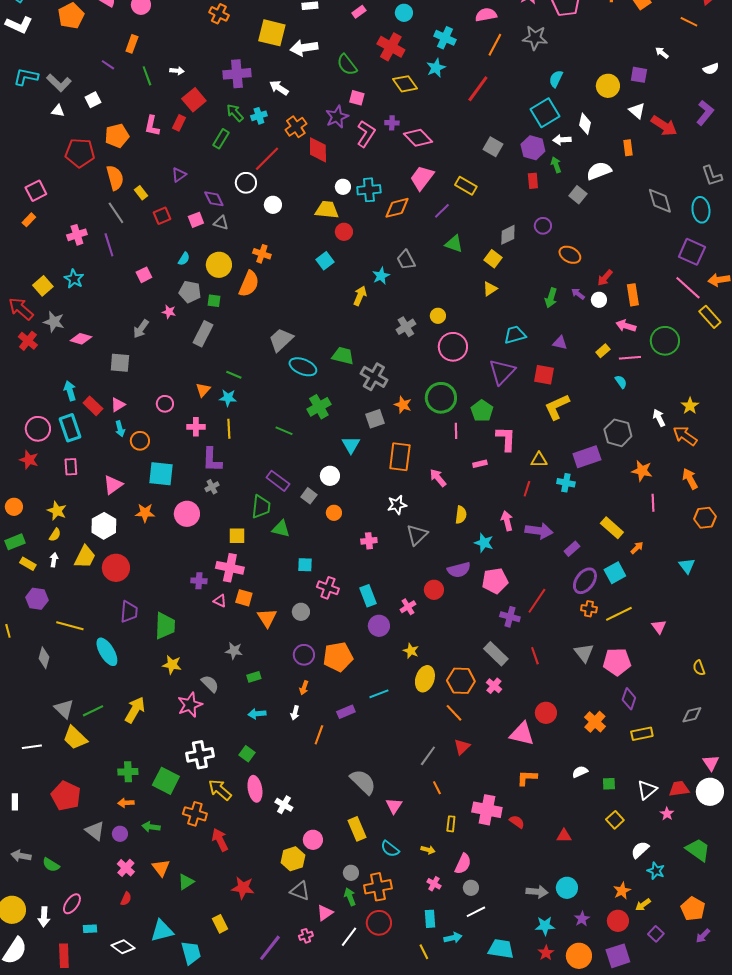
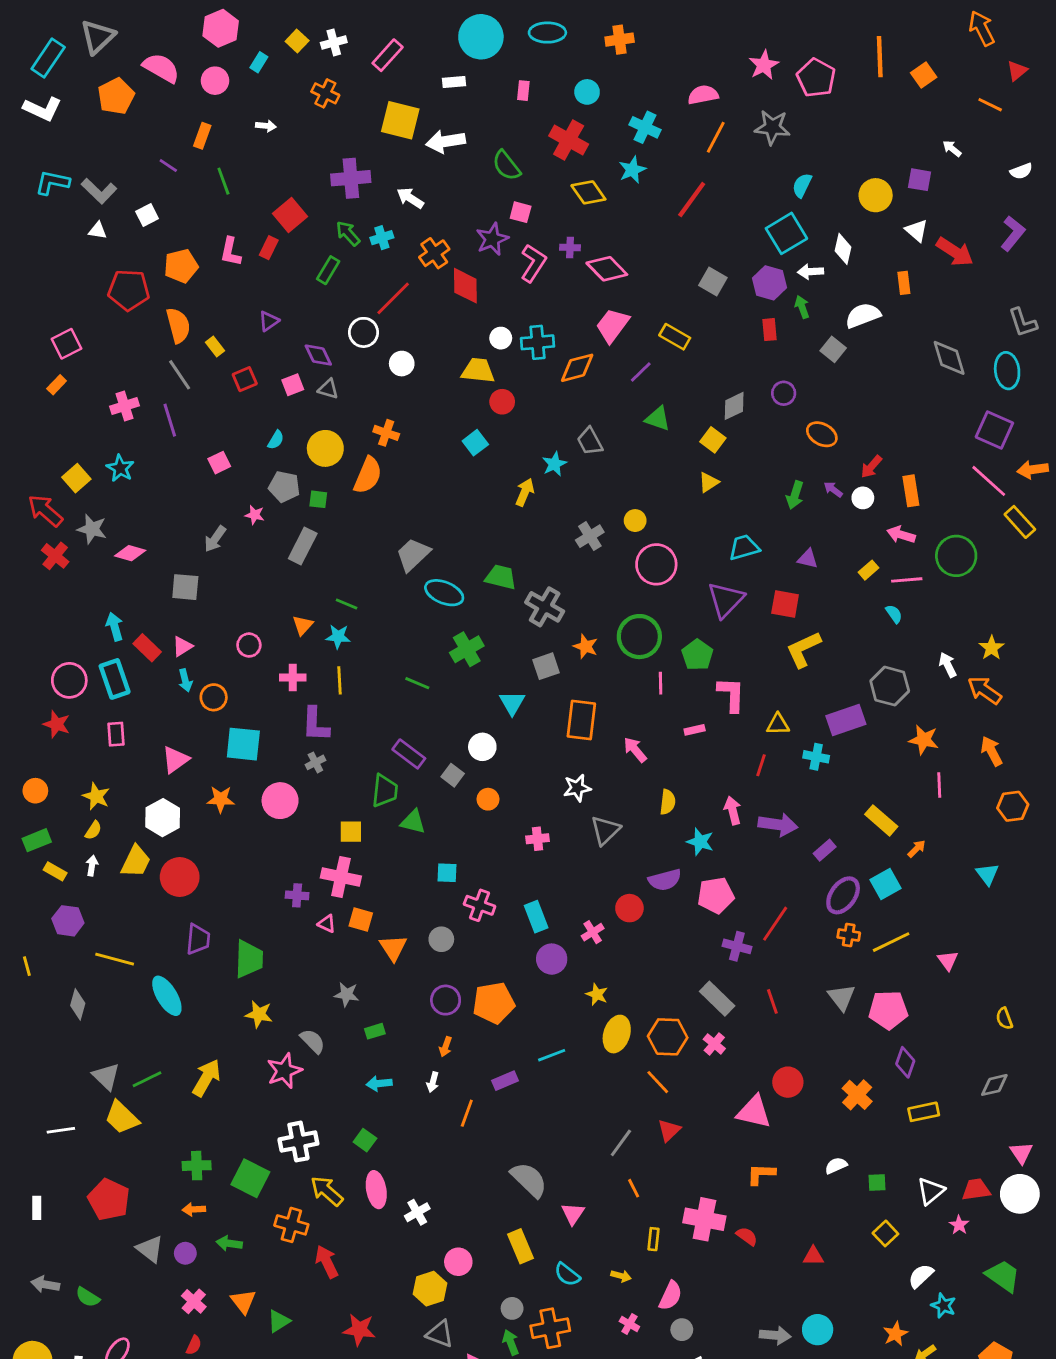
pink rectangle: (359, 12) -> (523, 91), turned -48
white arrow: (177, 71) -> (266, 126), moved
white cross: (284, 805) -> (417, 1212), turned 30

